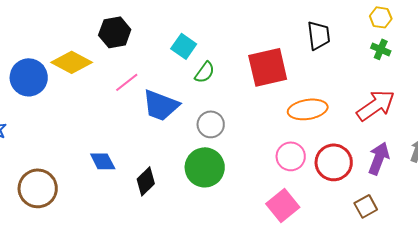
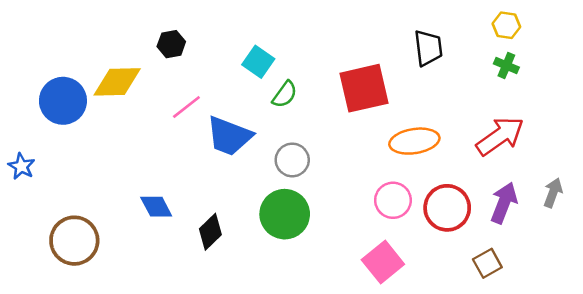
black hexagon: (115, 32) -> (171, 44), size x0.7
yellow diamond: (72, 62) -> (117, 82), turned -30

